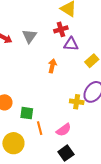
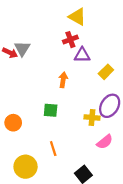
gray triangle: (29, 36) -> (22, 49), moved
green square: (27, 113) -> (51, 110), moved
pink semicircle: (64, 130) -> (105, 142), moved

